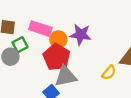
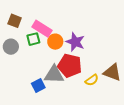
green square: (20, 45) -> (33, 39), moved
red pentagon: (57, 57) -> (70, 66), moved, turned -30

